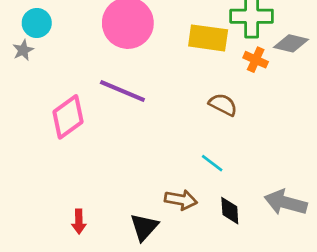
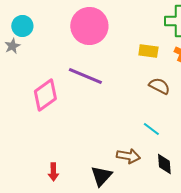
yellow rectangle: (208, 38) -> (148, 51), moved, size x0.7

